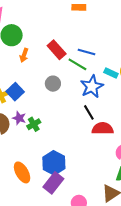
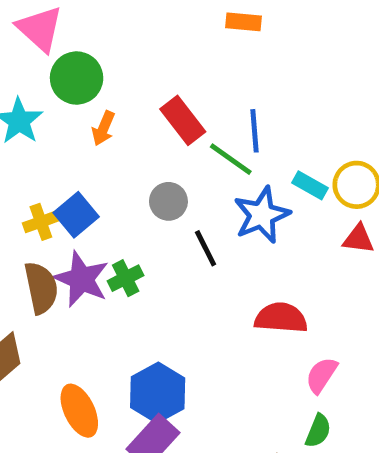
blue line: (86, 52) -> (254, 131), turned 66
black line: (89, 112) -> (206, 248), moved
purple star: (19, 118) -> (81, 279), size x1.6
green cross: (34, 124) -> (126, 278), moved

